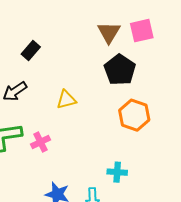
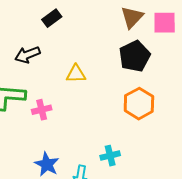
cyan cross: (117, 172) -> (110, 156), turned -30

